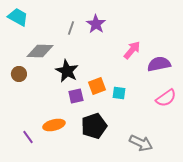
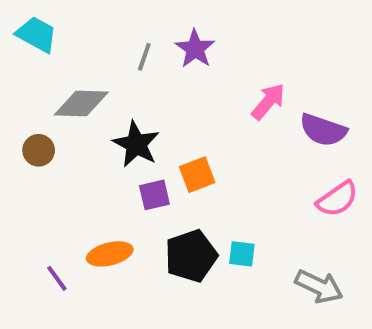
purple semicircle: (159, 64) -> (323, 130), turned -150
cyan square: (119, 93) -> (242, 254), moved
gray arrow: (141, 143) -> (319, 286), moved

